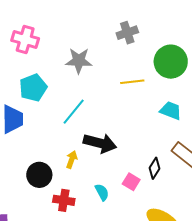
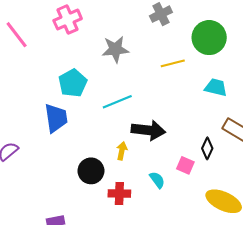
pink cross: (25, 40) -> (68, 20), moved, turned -32
cyan line: (74, 112) -> (117, 102), turned 36

